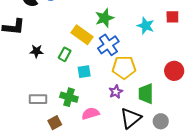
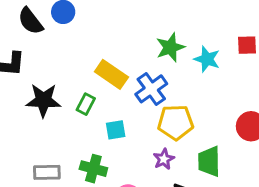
green star: (104, 18) -> (170, 47), moved
black star: (36, 51) -> (43, 100), size x1.6

